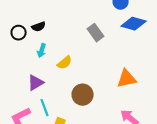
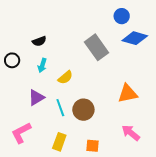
black circle: (19, 33) -> (12, 60), moved
gray rectangle: (96, 33) -> (97, 47), size x1.4
cyan line: (45, 108) -> (60, 108), moved

